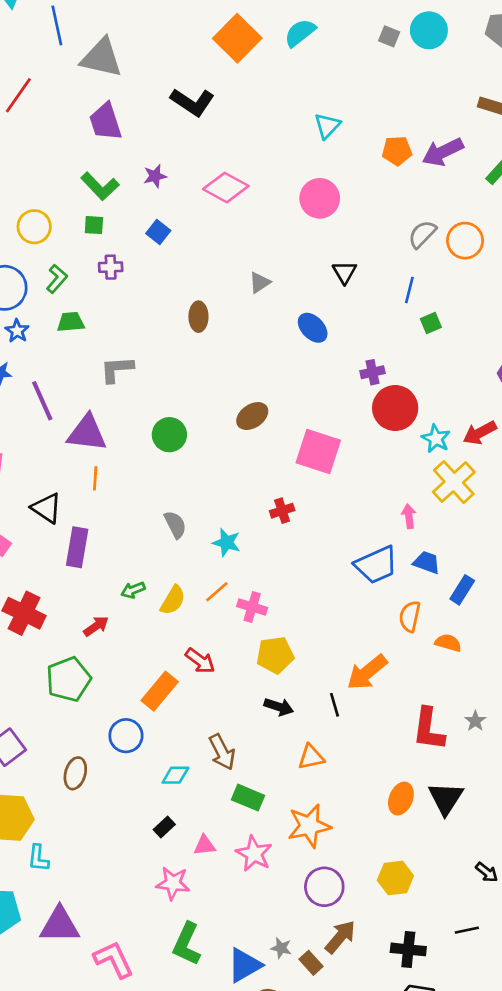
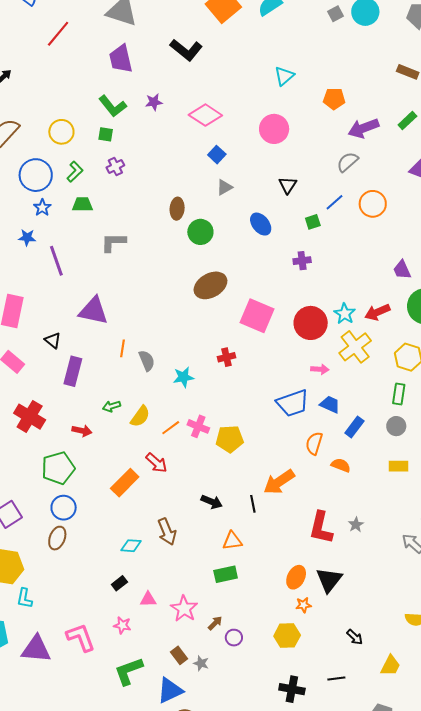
gray square: (389, 36) -> (336, 14), turned 35
purple arrow: (443, 152) -> (363, 128), moved
blue square: (158, 232) -> (217, 155), moved
orange circle: (465, 241) -> (373, 204), moved
purple cross: (111, 267) -> (115, 166), turned -30
blue line: (409, 290) -> (334, 202), turned 30
green square: (431, 323) -> (313, 222), moved
red circle: (395, 408) -> (311, 323), moved
brown ellipse: (252, 416) -> (210, 285), size x1.4
purple triangle: (87, 433) -> (93, 311), moved
green circle: (169, 435) -> (200, 232), moved
orange line: (95, 478) -> (122, 348), moved
black triangle: (47, 508) -> (53, 340), size x0.7
pink arrow: (409, 516) -> (320, 369), turned 96
cyan star: (227, 542) -> (183, 377), turned -30
orange line: (217, 592) -> (171, 428), moved
red arrow: (96, 626) -> (82, 431), turned 42
yellow pentagon: (275, 655) -> (230, 439), moved
blue circle: (126, 736) -> (64, 508), moved
green rectangle: (248, 798) -> (226, 574), moved, turned -40
orange star: (309, 826) -> (303, 605), moved, size x0.5
pink star: (173, 883) -> (122, 625), size x0.7
purple circle: (324, 887) -> (234, 638), size x0.6
brown arrow: (340, 937) -> (215, 623), moved, size x0.6
green L-shape: (187, 944) -> (129, 671), turned 40
gray star: (281, 948) -> (201, 663), moved
pink L-shape: (114, 959) -> (81, 637), moved
brown rectangle: (311, 963) -> (179, 655), moved

